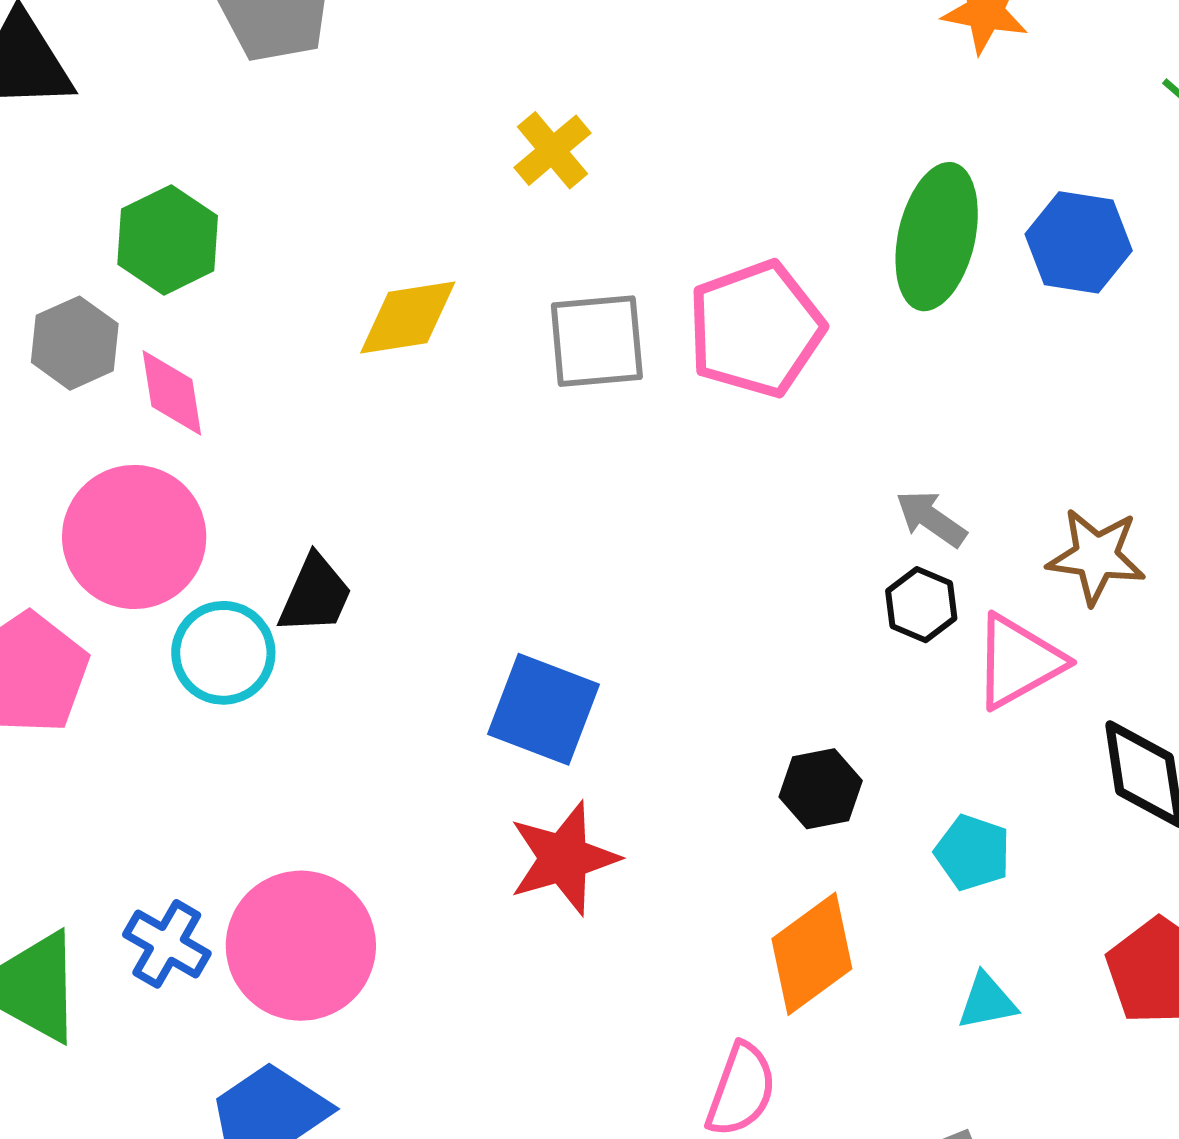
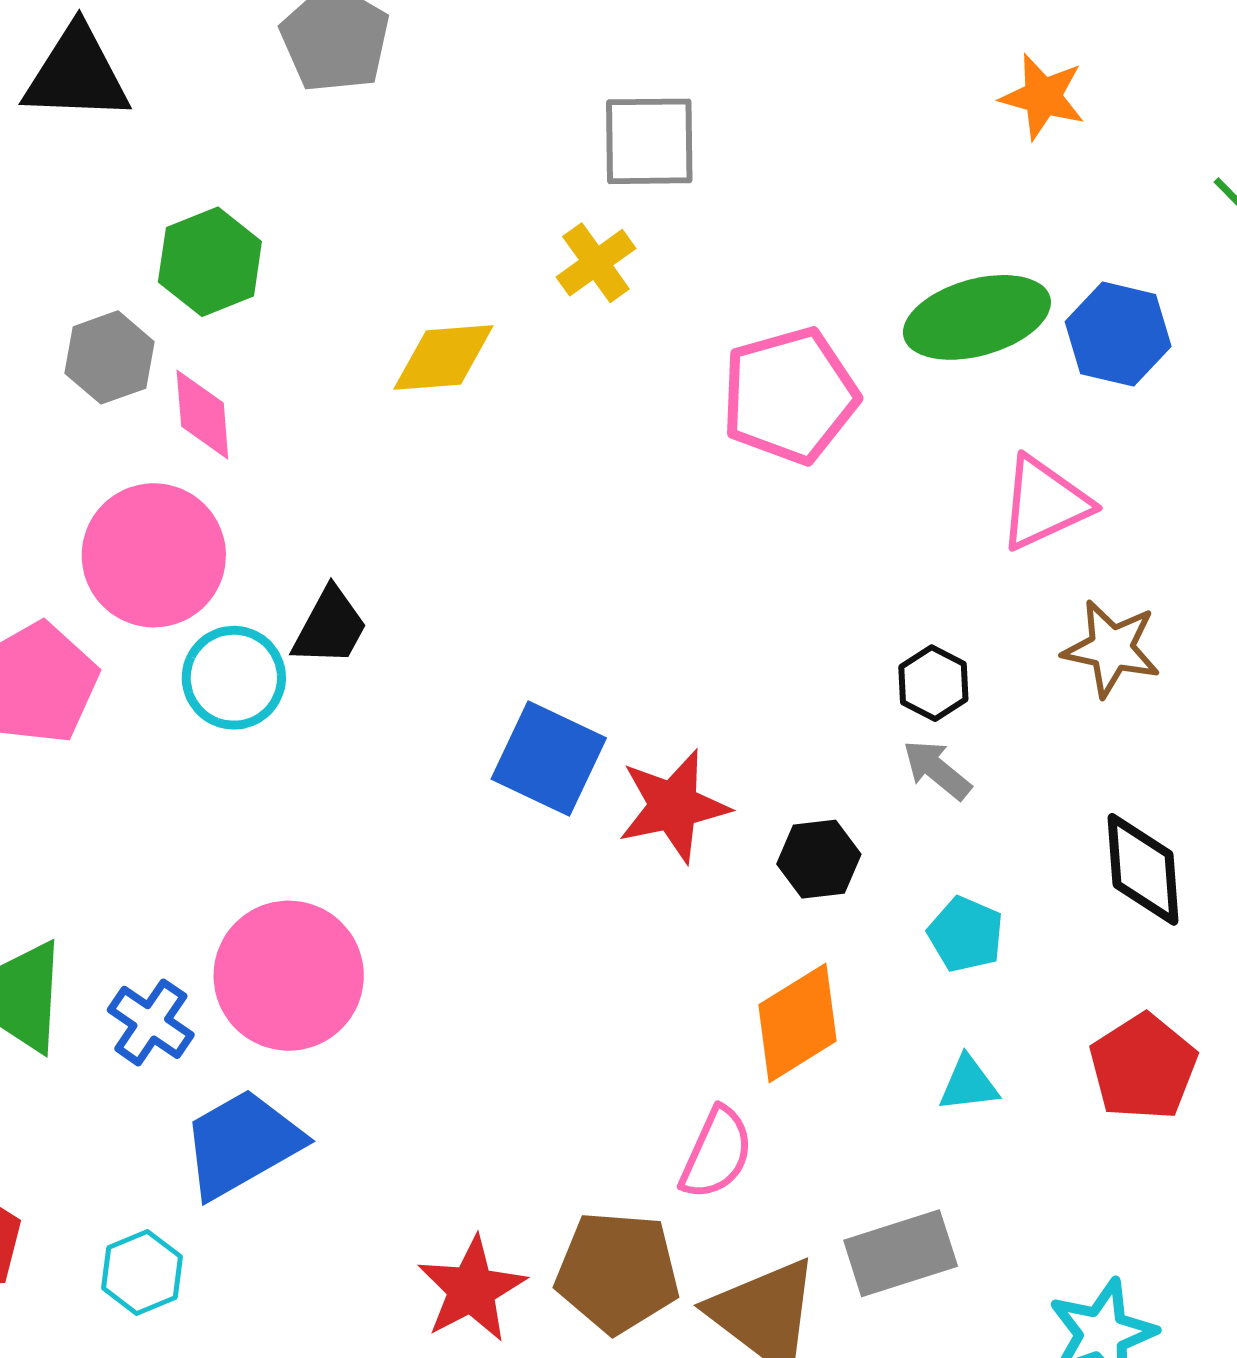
yellow cross: (552, 150) -> (596, 263), moved
green ellipse: (937, 237) -> (977, 317), turned 57
gray square: (597, 341) -> (649, 141), moved
gray arrow: (931, 519) -> (937, 770), moved
pink triangle: (1018, 661) -> (1044, 503), moved
red star: (564, 858) -> (673, 806), moved
blue cross: (167, 944) -> (151, 1022), moved

